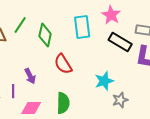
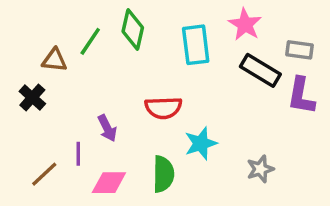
green diamond: (45, 35) -> (133, 29), moved
red semicircle: (63, 64) -> (163, 108), turned -60
cyan star: (104, 81) -> (201, 143), moved

